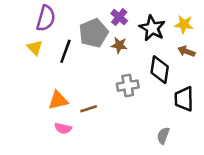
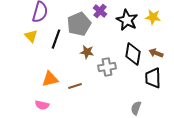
brown star: (119, 45) -> (87, 52), moved
brown arrow: (186, 51) -> (156, 53), moved
pink semicircle: (63, 128) -> (42, 105), moved

